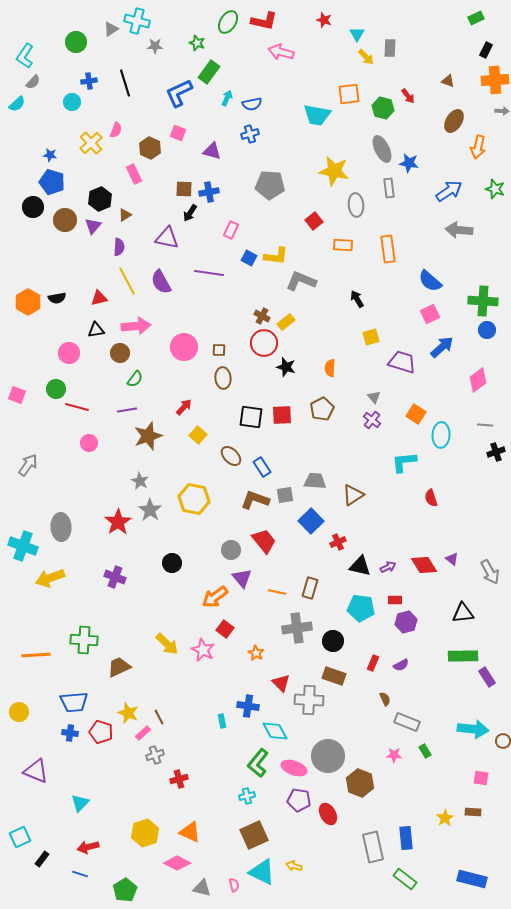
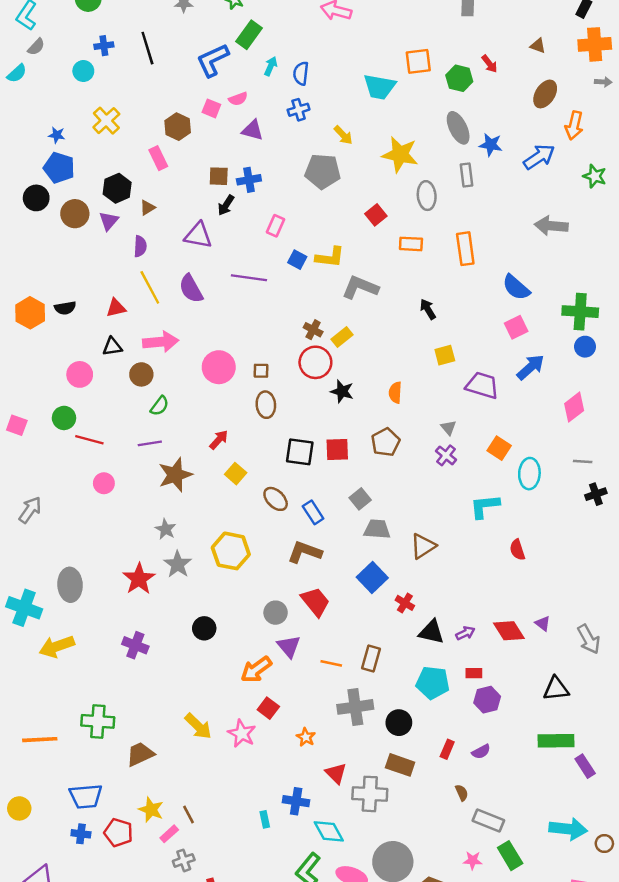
yellow arrow: (366, 57) -> (343, 135), moved
blue semicircle: (252, 104) -> (301, 73), turned 108
pink semicircle: (116, 130) -> (238, 99), moved, turned 49
blue arrow: (449, 191) -> (539, 157), moved
gray square: (285, 495) -> (360, 499), moved, turned -30
red cross: (338, 542) -> (405, 603), turned -35
green rectangle: (425, 751) -> (510, 856), size x1.6

